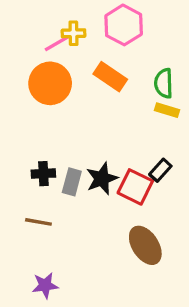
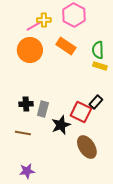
black star: (102, 179) -> (61, 125), moved

